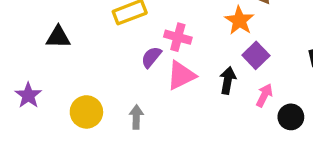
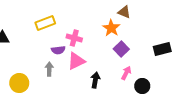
purple semicircle: (151, 57) -> (58, 50), turned -136
black arrow: (228, 80) -> (95, 80), moved
gray arrow: (136, 117) -> (49, 69), moved

